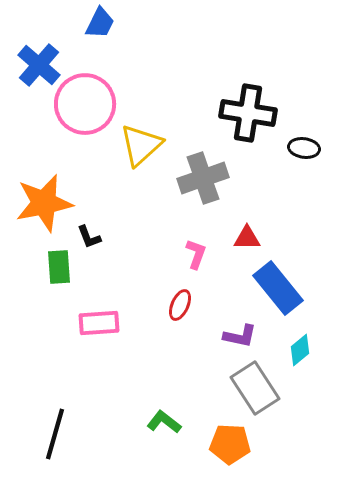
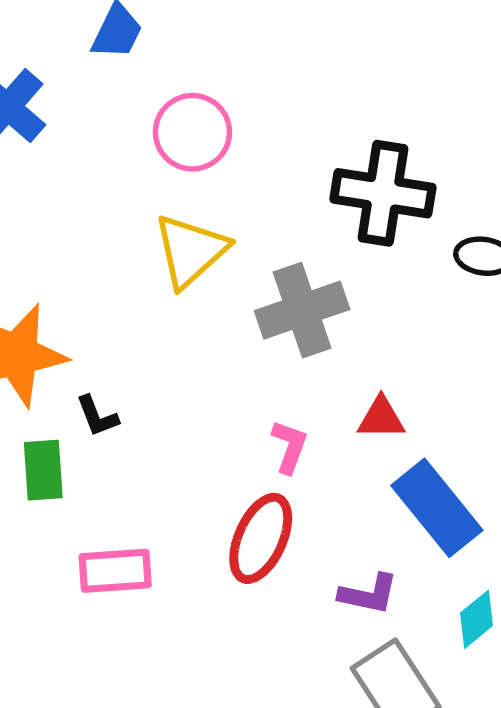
pink circle: (85, 104) -> (192, 132), moved, size x0.7
red ellipse: (180, 305) -> (261, 538), size x1.6

